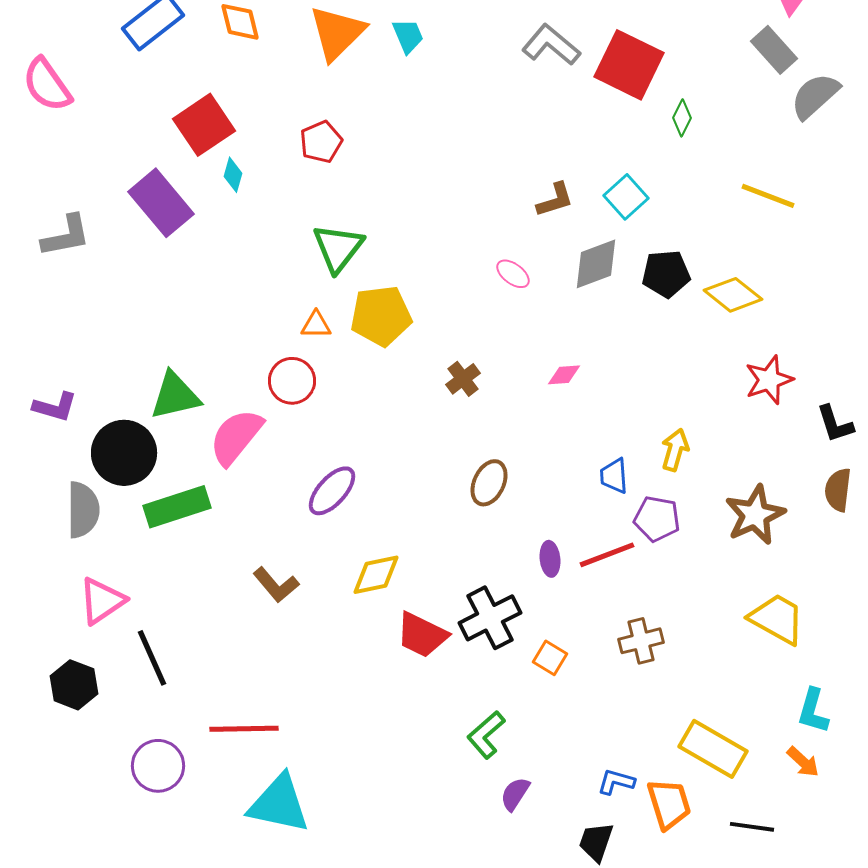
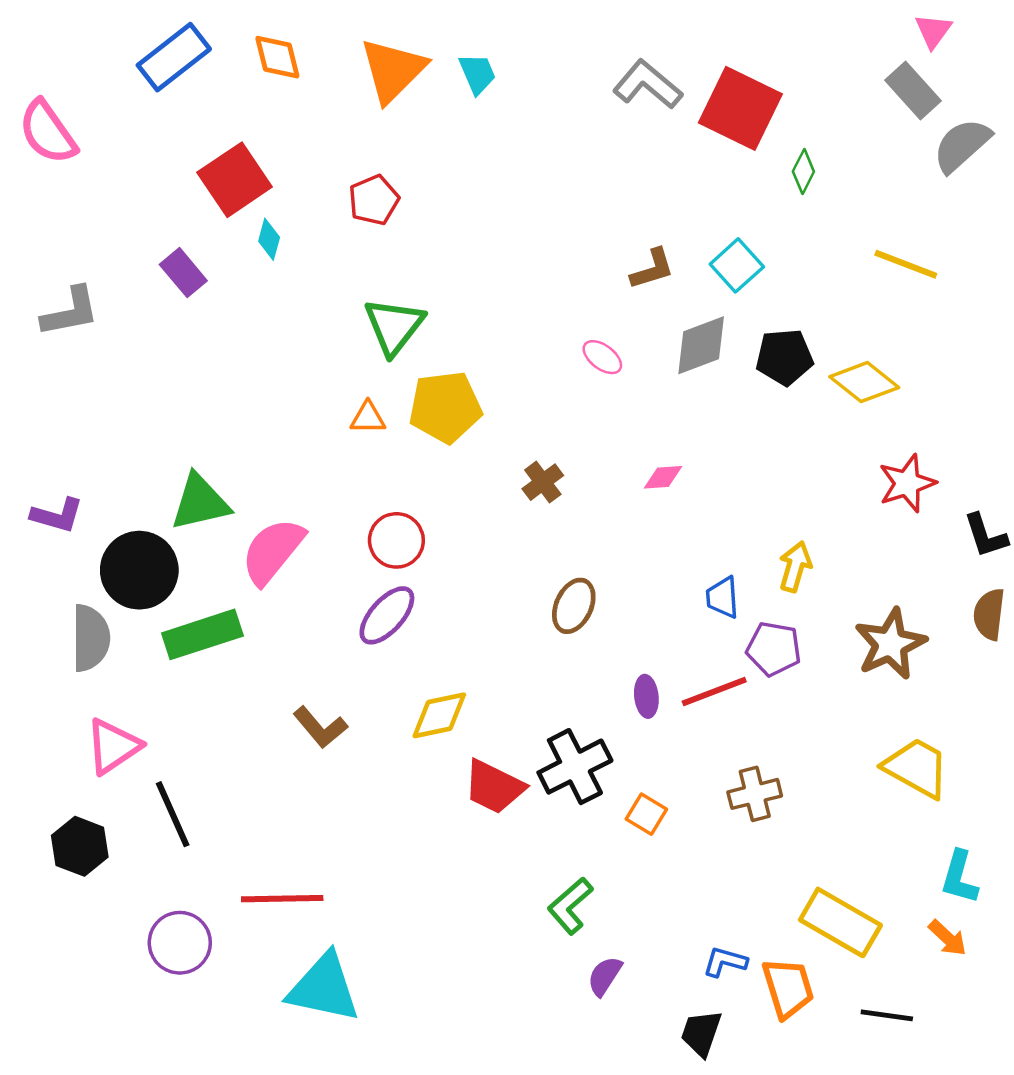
purple rectangle: (161, 203) -> (183, 273), size x0.6
red circle: (292, 381) -> (396, 540), moved

